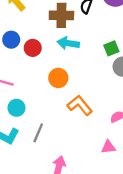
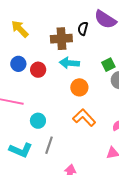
orange circle: (58, 78) -> (79, 87), moved
cyan circle: (16, 108) -> (38, 121), moved

